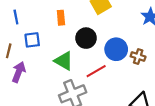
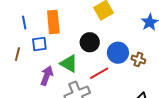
orange rectangle: (61, 18) -> (53, 22), moved, size x1.6
purple arrow: (19, 72) -> (47, 76), moved

